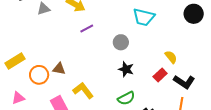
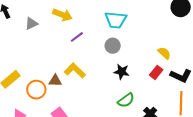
cyan trapezoid: (144, 17) -> (116, 20), moved
yellow L-shape: (83, 91) -> (75, 71), moved

